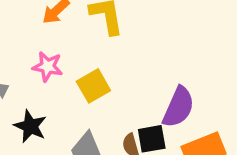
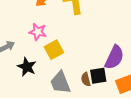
yellow square: (93, 86) -> (54, 50), moved

